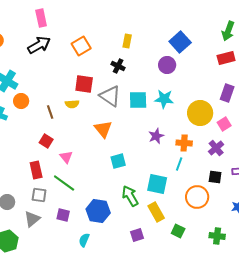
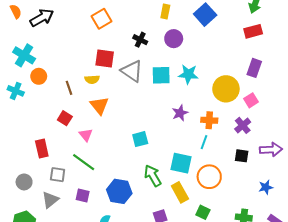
yellow rectangle: (127, 41) -> (165, 11), moved
black arrow: (39, 45) -> (42, 18), moved
purple circle: (167, 65) -> (174, 39), moved
orange triangle: (103, 129) -> (99, 106), moved
red rectangle: (36, 170) -> (42, 148), moved
orange circle: (197, 197) -> (209, 177), moved

